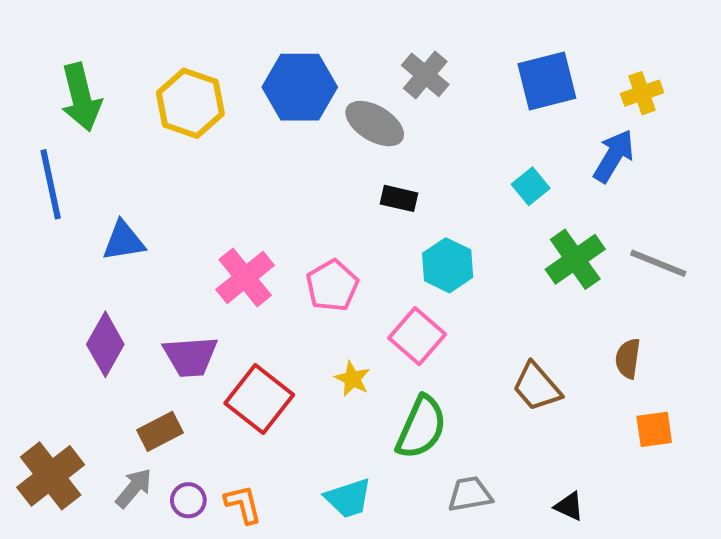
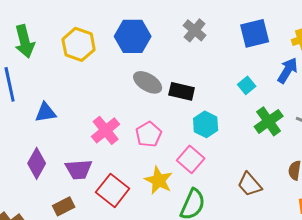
gray ellipse: (375, 124) -> (148, 82), moved
black rectangle: (399, 198) -> (182, 91), size x1.4
yellow star: (352, 379) -> (159, 180), size x1.6

